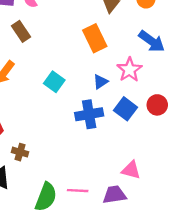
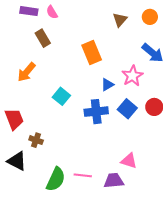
orange rectangle: (95, 38) -> (92, 52), moved
cyan square: (54, 82) -> (61, 96), moved

